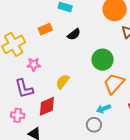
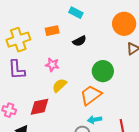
pink star: (34, 64) -> (52, 65), moved
orange trapezoid: (114, 84) -> (91, 95), moved
purple L-shape: (24, 89) -> (17, 70), moved

